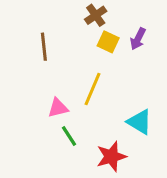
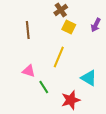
purple arrow: (138, 39) -> (96, 25), moved
pink triangle: (58, 108) -> (29, 71), moved, turned 32

